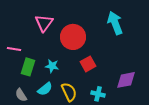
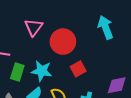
cyan star: (52, 66) -> (42, 71), size x1.5

